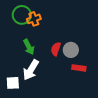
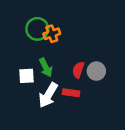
red rectangle: (79, 68) -> (71, 93), moved
white square: (13, 83) -> (26, 76), moved

